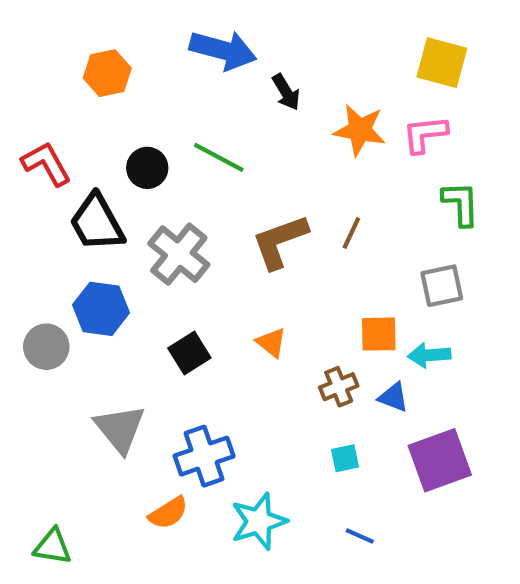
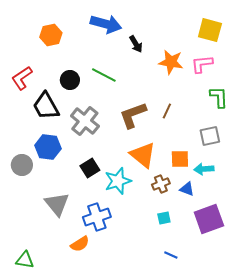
red L-shape: (46, 164) -> (22, 78), turned -95
orange triangle: (271, 342) -> (143, 155), moved, size x1.8
cyan star: (259, 521) -> (118, 181), moved

